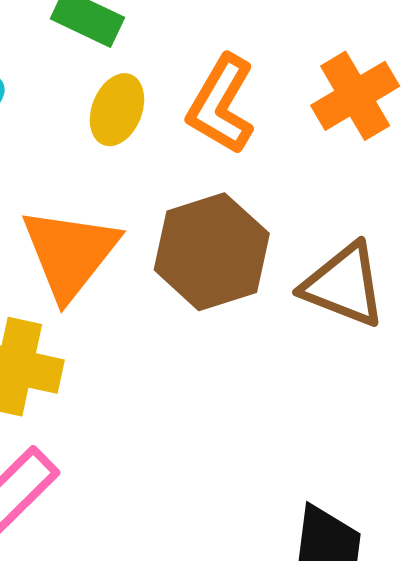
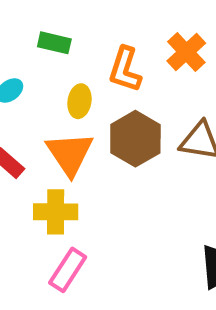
yellow ellipse: (117, 110) -> (79, 101), moved

